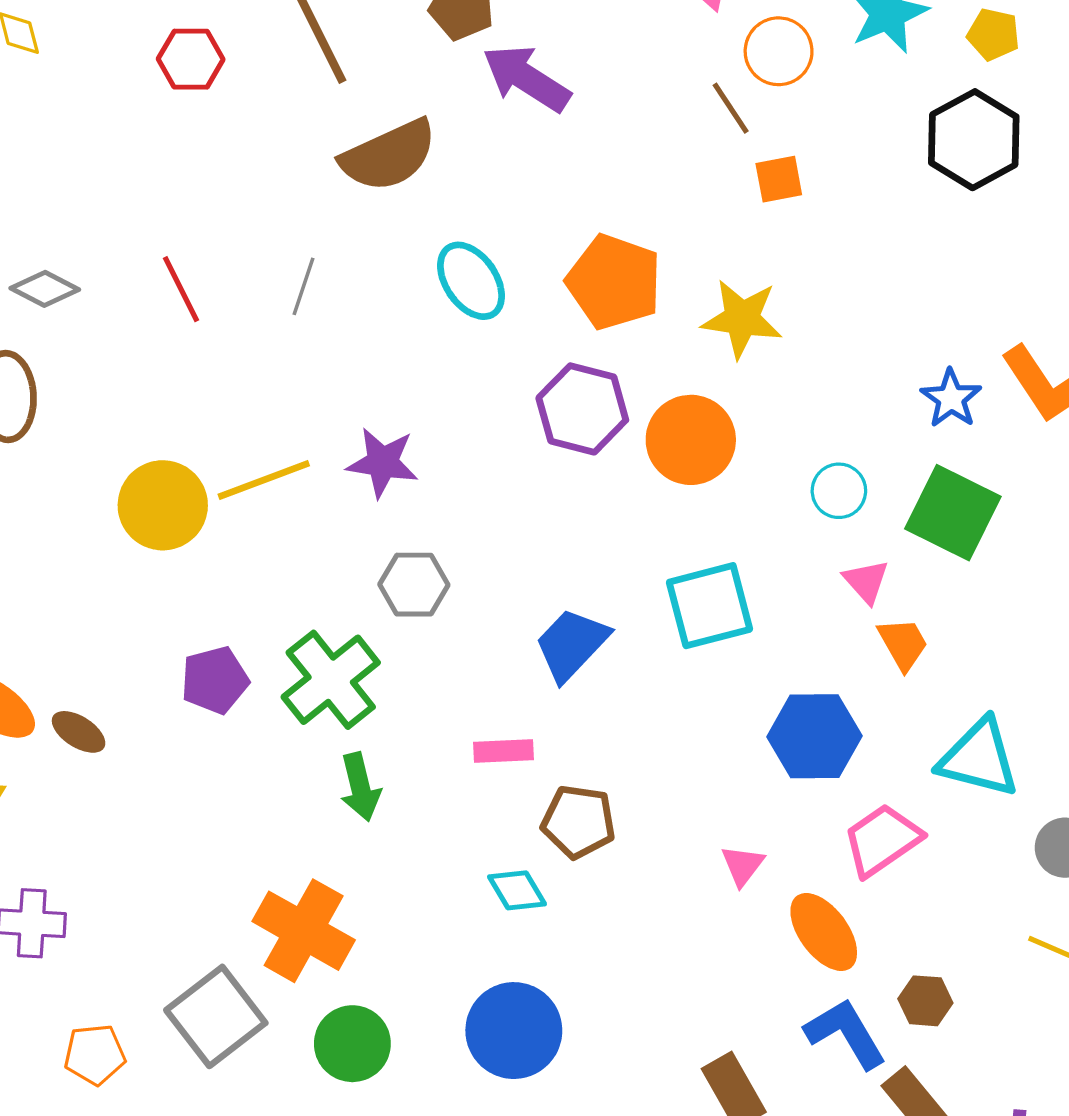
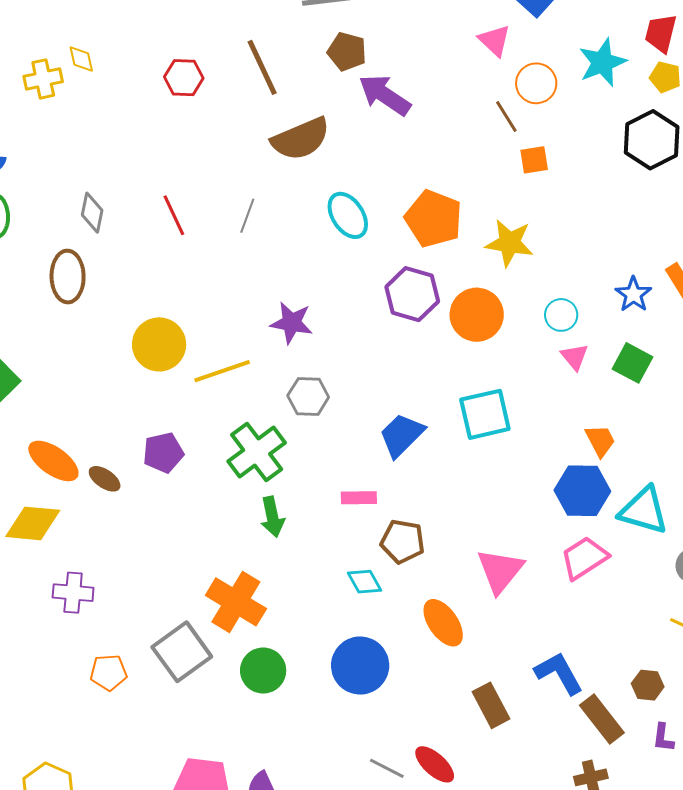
gray diamond: (45, 289) -> (92, 213), turned 72
yellow line: (264, 480) -> (222, 371), moved
cyan circle: (839, 491) -> (561, 315), moved
green square: (953, 513) -> (632, 363), size x0.7
pink triangle: (866, 581) -> (575, 357), moved
purple pentagon: (215, 680) -> (163, 453), moved
blue hexagon: (814, 736) -> (582, 491), moved
pink triangle: (742, 865) -> (500, 571), size x1.8
orange ellipse: (824, 932) -> (443, 623), moved
brown hexagon: (925, 1001) -> (648, 685), moved

